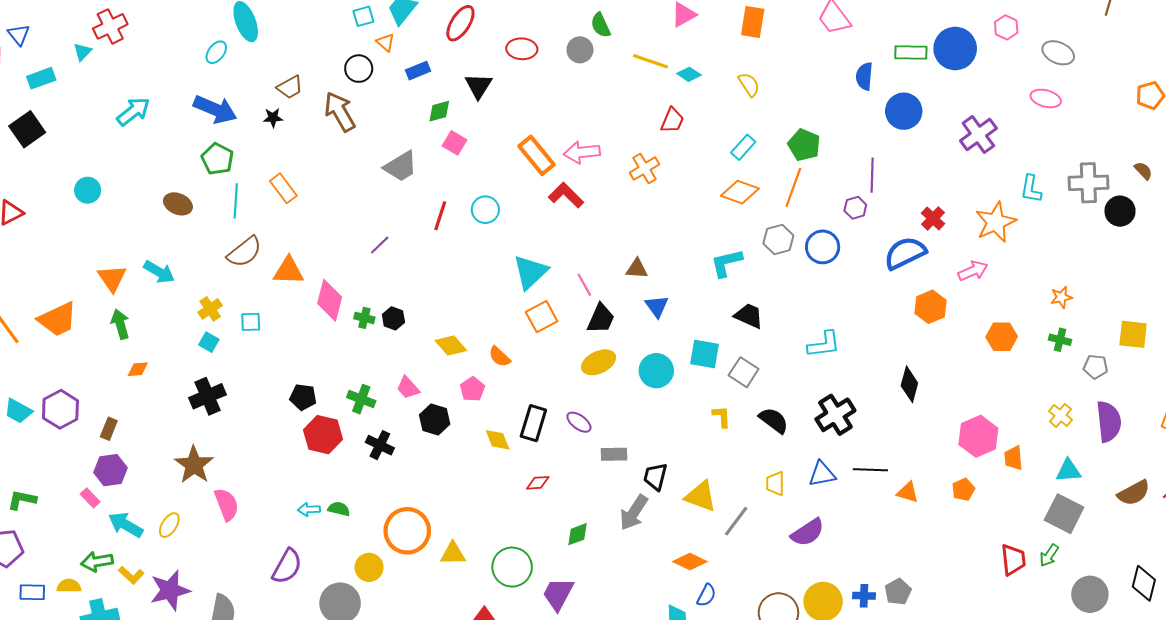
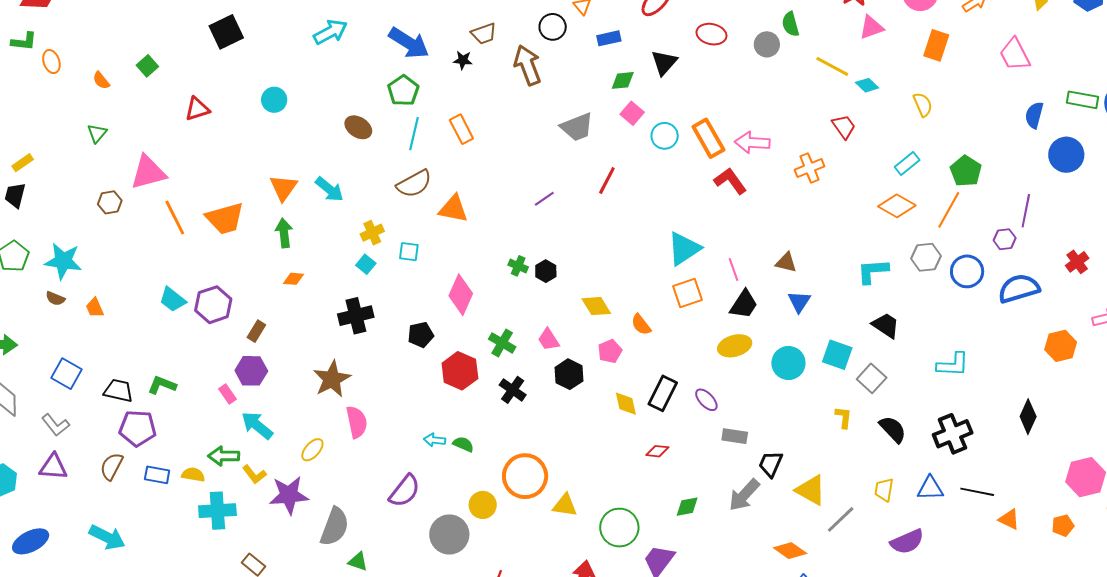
red trapezoid: (672, 120) -> (844, 127), turned -68
cyan circle: (485, 210) -> (665, 136), moved
blue semicircle: (905, 253) -> (1019, 288), moved
pink diamond: (330, 300) -> (461, 295), moved
black pentagon: (303, 397) -> (421, 335), moved, turned -30
yellow ellipse: (169, 525) -> (312, 450), moved

